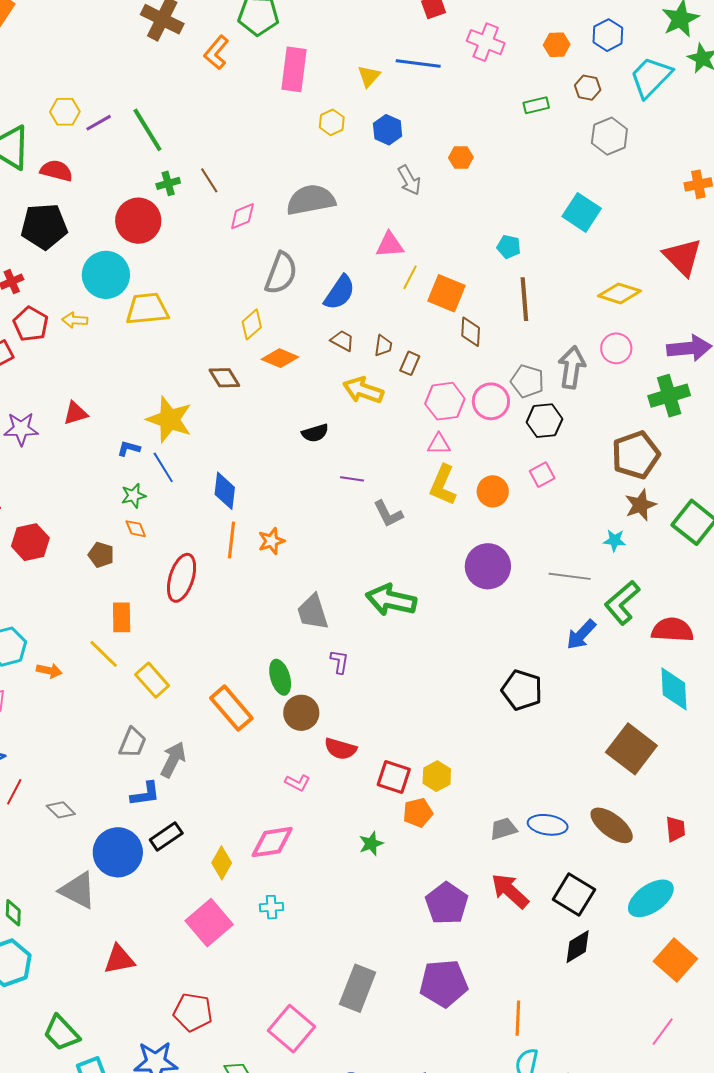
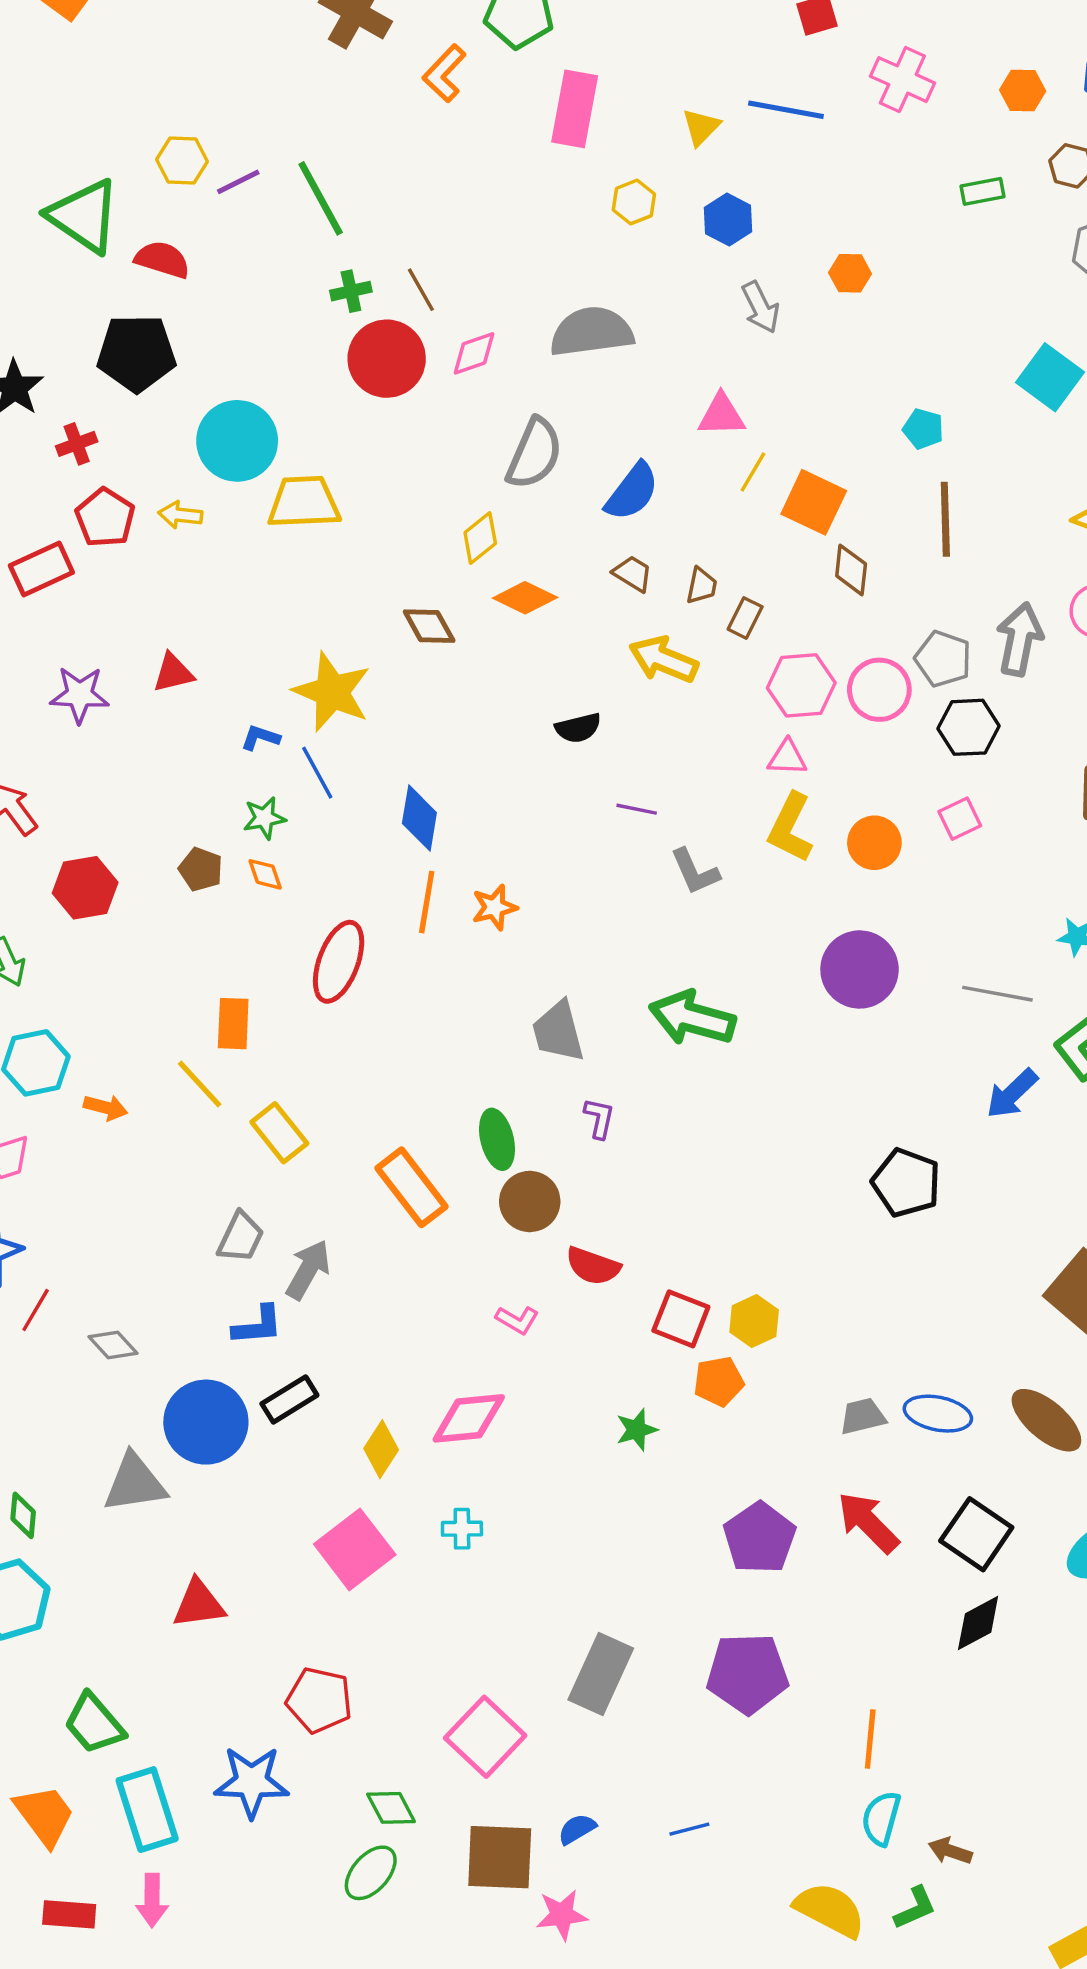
red circle: (138, 221) -> (387, 359), moved
brown pentagon: (101, 555) -> (201, 869), moved
gray triangle: (78, 890) -> (135, 1483), turned -39

